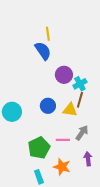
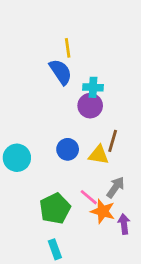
cyan cross: (80, 84) -> (93, 87), moved, turned 32
pink line: (63, 140) -> (89, 197), turned 40
orange star: (62, 167) -> (103, 211), moved

